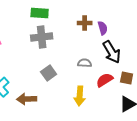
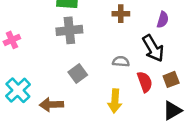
purple semicircle: (103, 28) -> (163, 20), moved, turned 32
brown square: (127, 78) -> (171, 79), turned -32
red semicircle: (105, 80) -> (145, 82), turned 102

